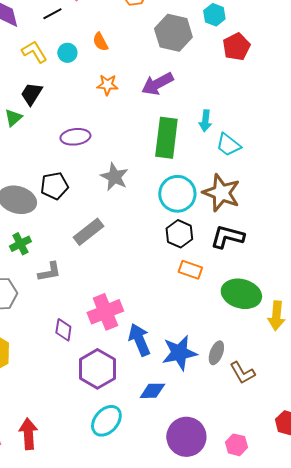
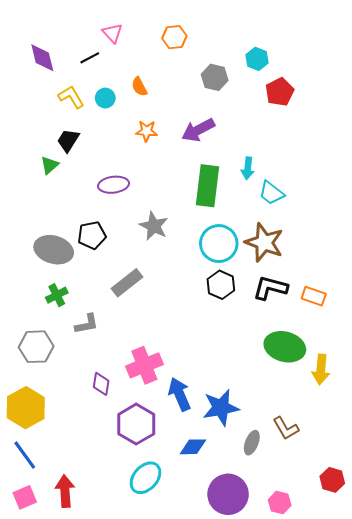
gray hexagon: (173, 33) -> (215, 77), size x0.7
orange rectangle: (190, 270) -> (314, 296), moved
gray ellipse: (216, 353) -> (252, 443), moved

